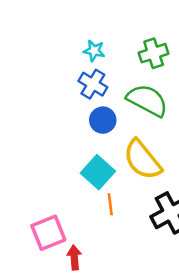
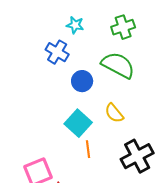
blue cross: (93, 84) -> (57, 52), moved
yellow semicircle: (142, 160) -> (114, 113), size x0.6

